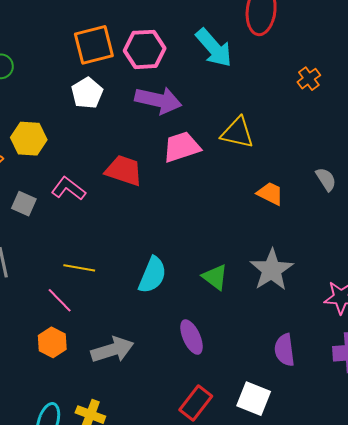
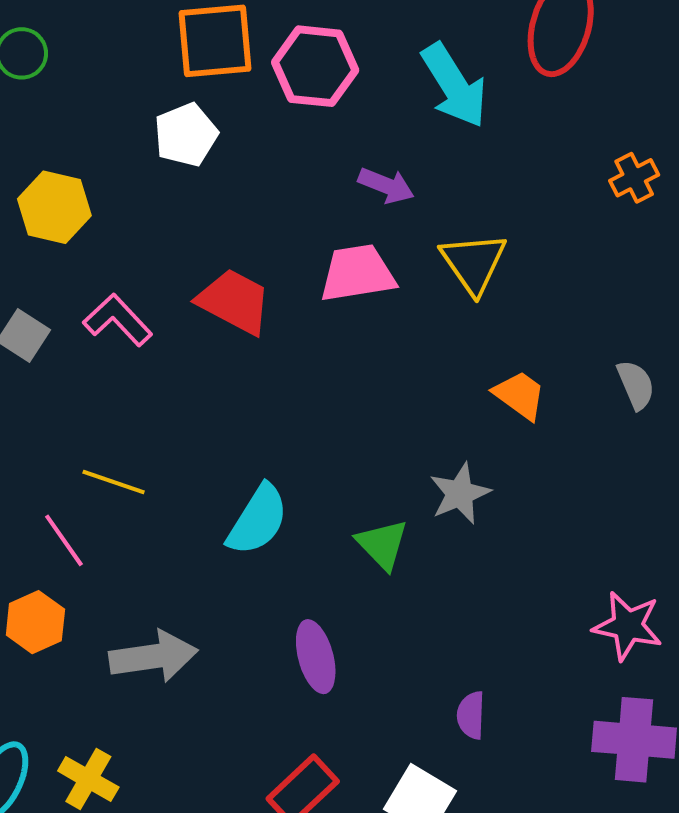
purple arrow: (158, 100) -> (386, 185), moved, size x0.6
yellow triangle: (237, 133) -> (474, 263), turned 33
gray star: (272, 270) -> (460, 494), moved, size x0.7
purple semicircle: (284, 350) -> (471, 715), moved, size x0.7

